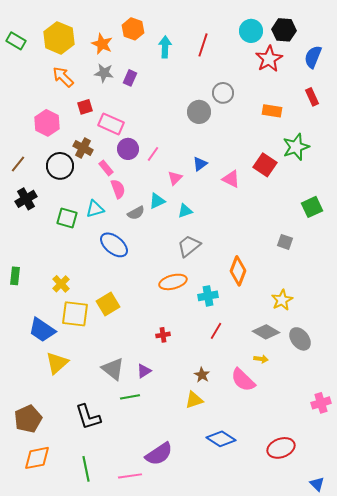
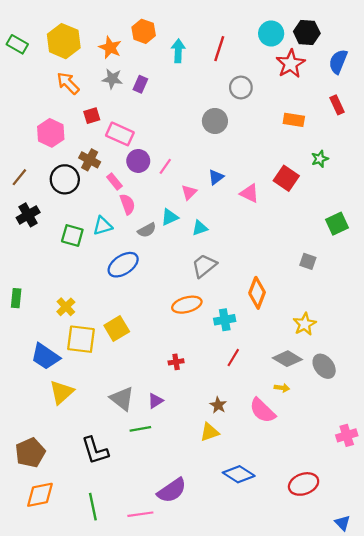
gray circle: (223, 93) -> (241, 88), moved
green star: (296, 147) -> (320, 159), size x0.6
blue ellipse: (114, 245) -> (123, 265), turned -72

